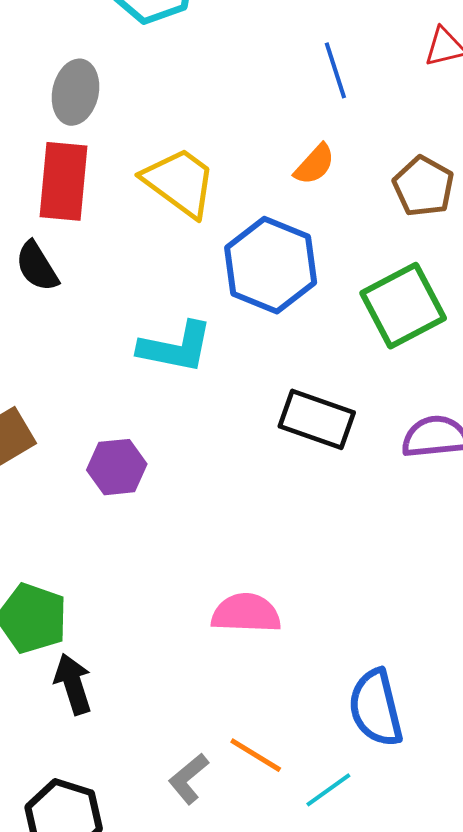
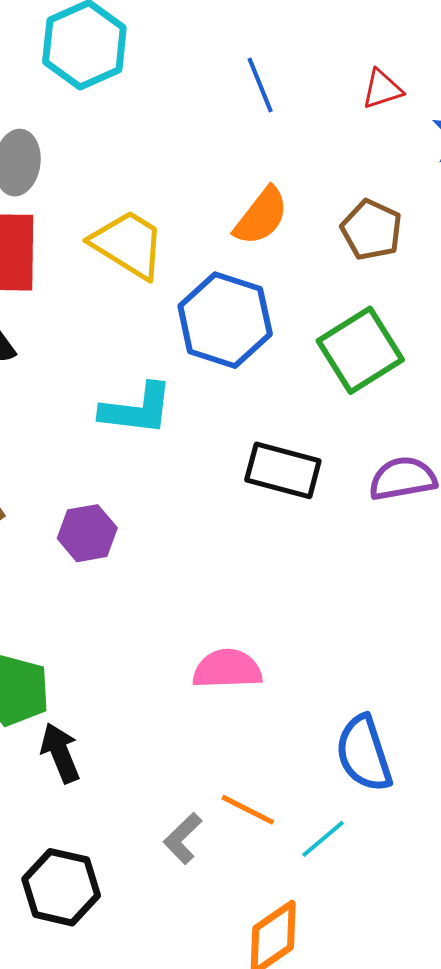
blue line: (335, 70) -> (260, 85), moved
orange semicircle: (315, 164) -> (261, 216), size x1.4

